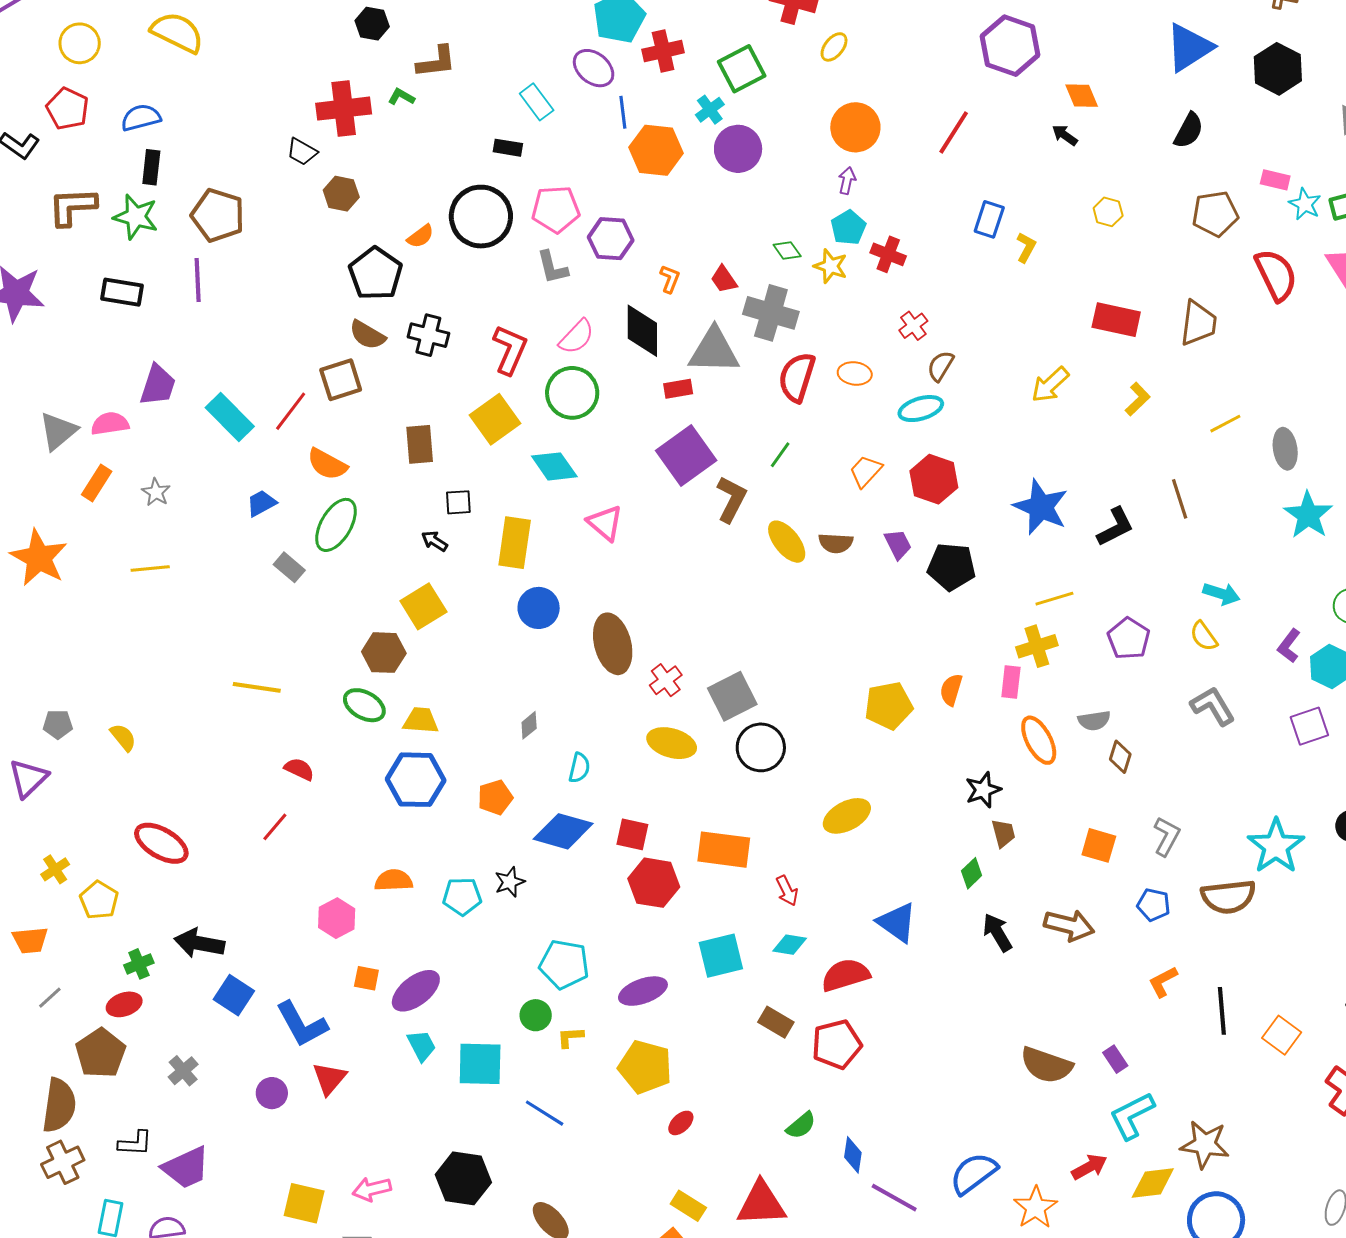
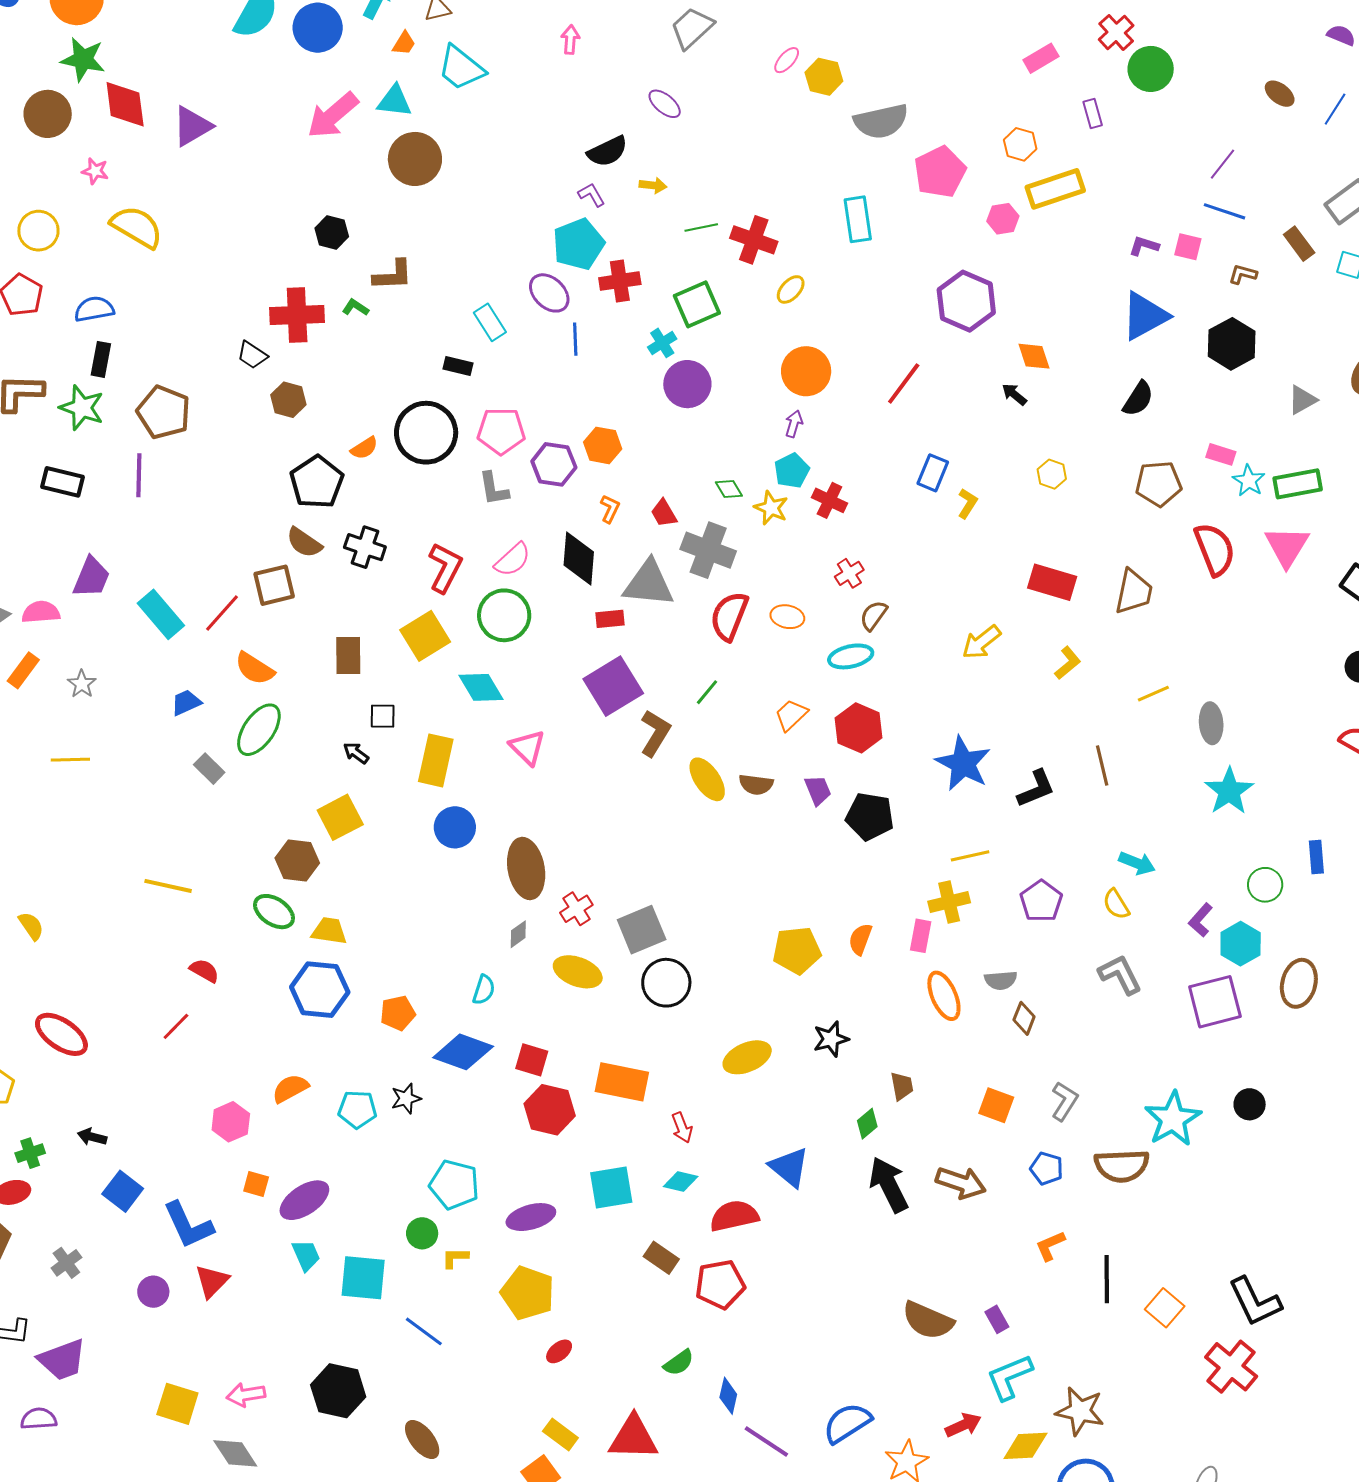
orange hexagon: (656, 150) -> (603, 445), moved, size x0.7
gray diamond: (529, 725) -> (518, 934), moved
purple square: (1309, 726) -> (1215, 1002), size x1.4
black star: (983, 790) -> (831, 1039), moved
orange semicircle: (394, 880) -> (290, 1088), turned -30
black arrow: (997, 932) -> (889, 1185), size x1.4
black arrow: (199, 943) -> (92, 1137), size x0.6

